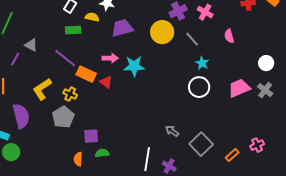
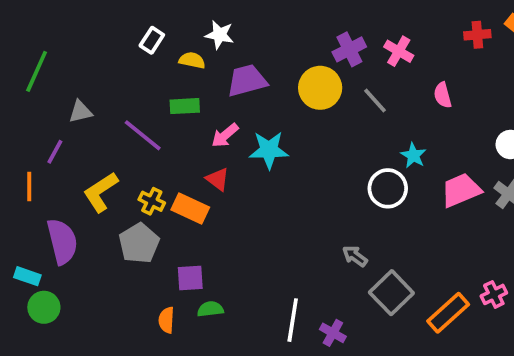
green rectangle: (73, 30) -> (185, 106), moved
gray triangle: (31, 45) -> (80, 112), turned -40
pink arrow: (110, 58) -> (225, 135), turned 140
purple line: (15, 59) -> (55, 152), moved
cyan star: (202, 63) -> (413, 155), moved
orange rectangle: (86, 74) -> (190, 209), moved
gray arrow: (172, 131) -> (355, 256), moved
orange rectangle: (232, 155) -> (448, 313), size x1.6

